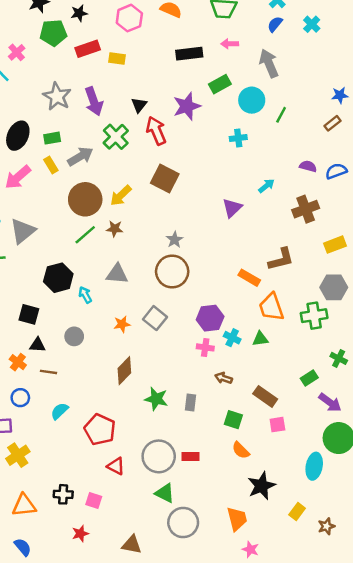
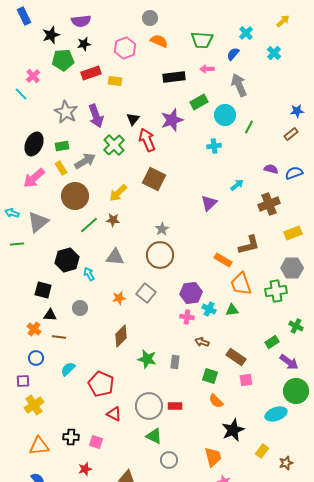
blue semicircle: (275, 24) -> (233, 54), moved
brown circle: (85, 199) -> (75, 196), moved
cyan ellipse: (314, 466) -> (276, 414), turned 60
gray circle: (183, 523) -> (169, 460), size x0.7

